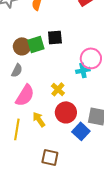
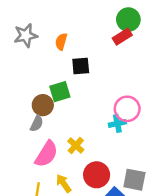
black square: (55, 37) -> (81, 66), moved
brown circle: (22, 46) -> (43, 105), moved
yellow cross: (58, 89) -> (76, 145), moved

